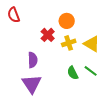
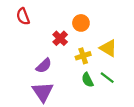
yellow cross: (69, 43) -> (83, 56), moved
purple semicircle: (33, 60) -> (44, 66), turned 49

